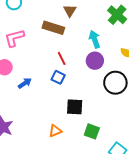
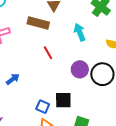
purple circle: (95, 61) -> (80, 69), moved
blue square: (58, 77) -> (43, 107), moved

